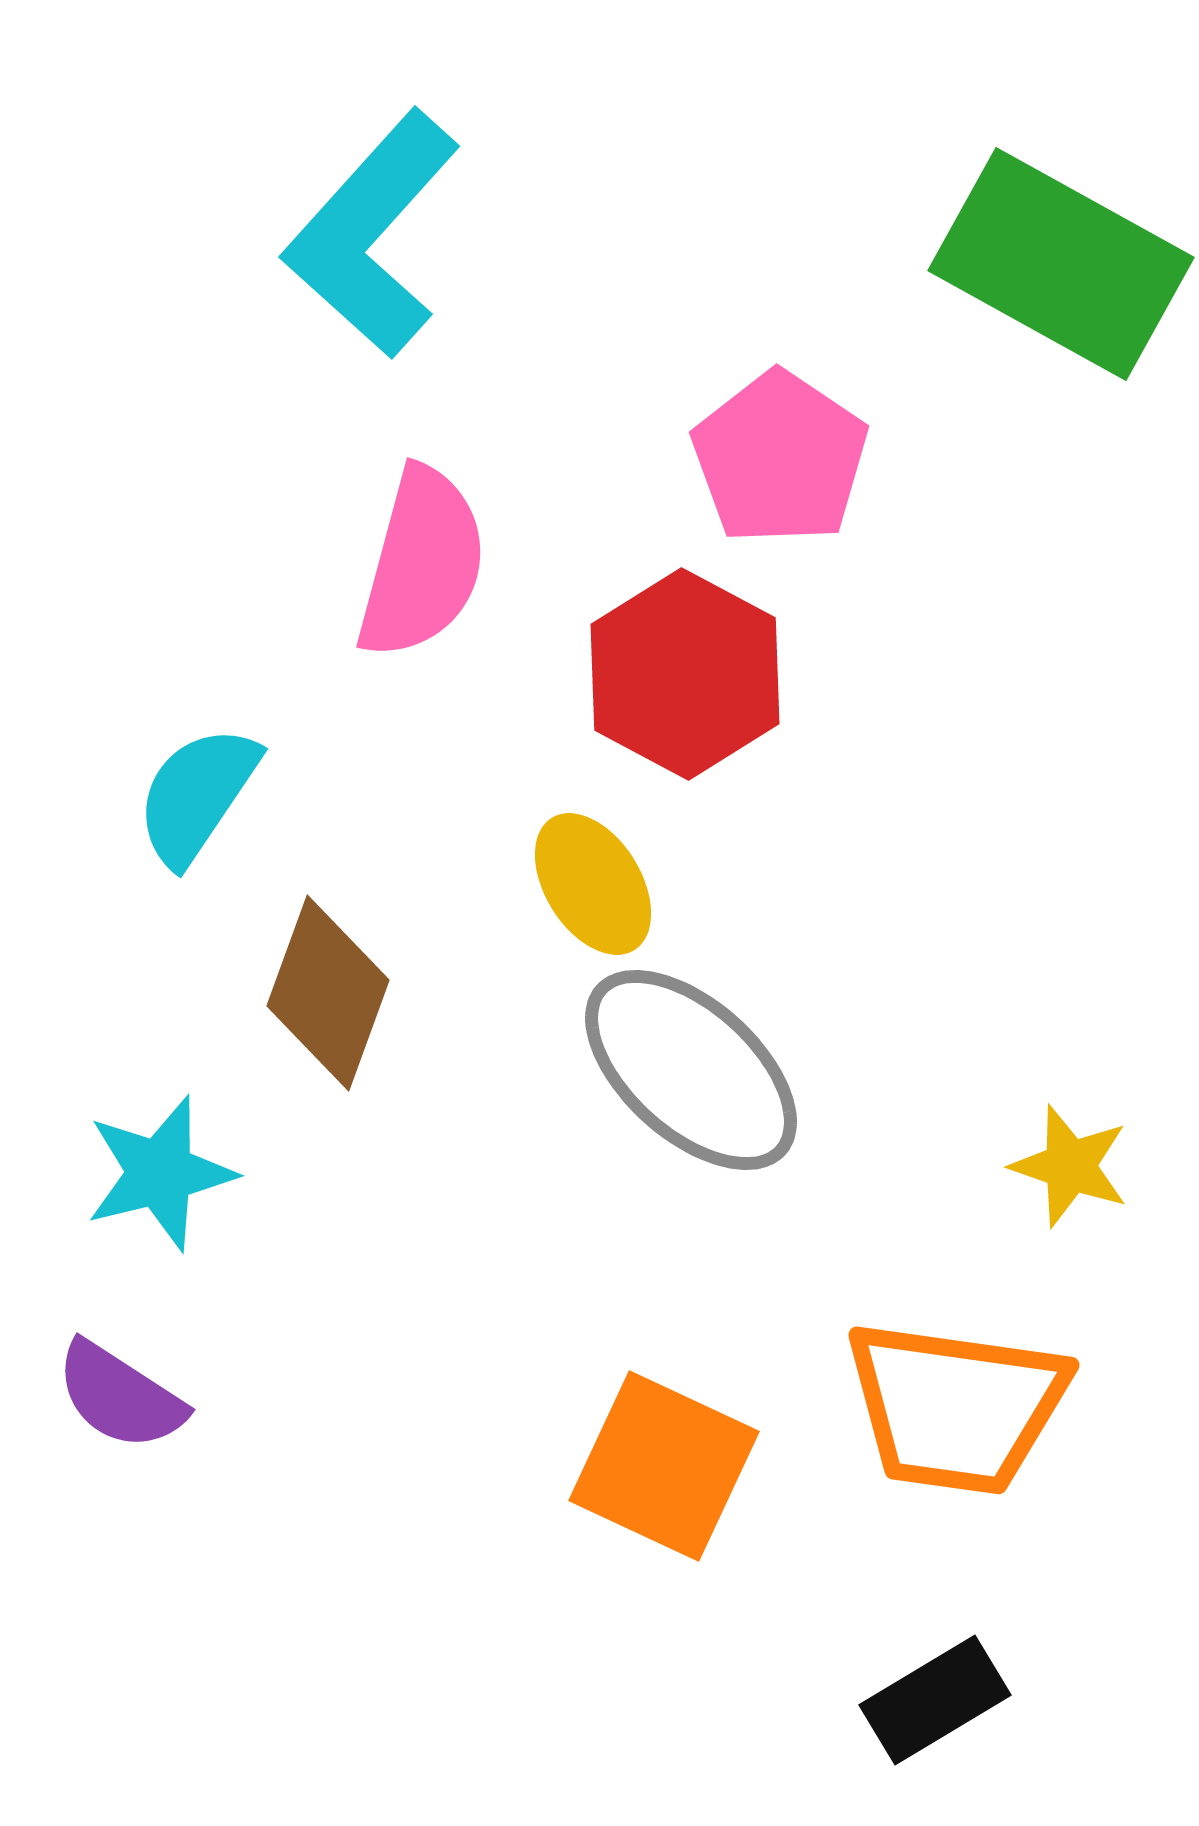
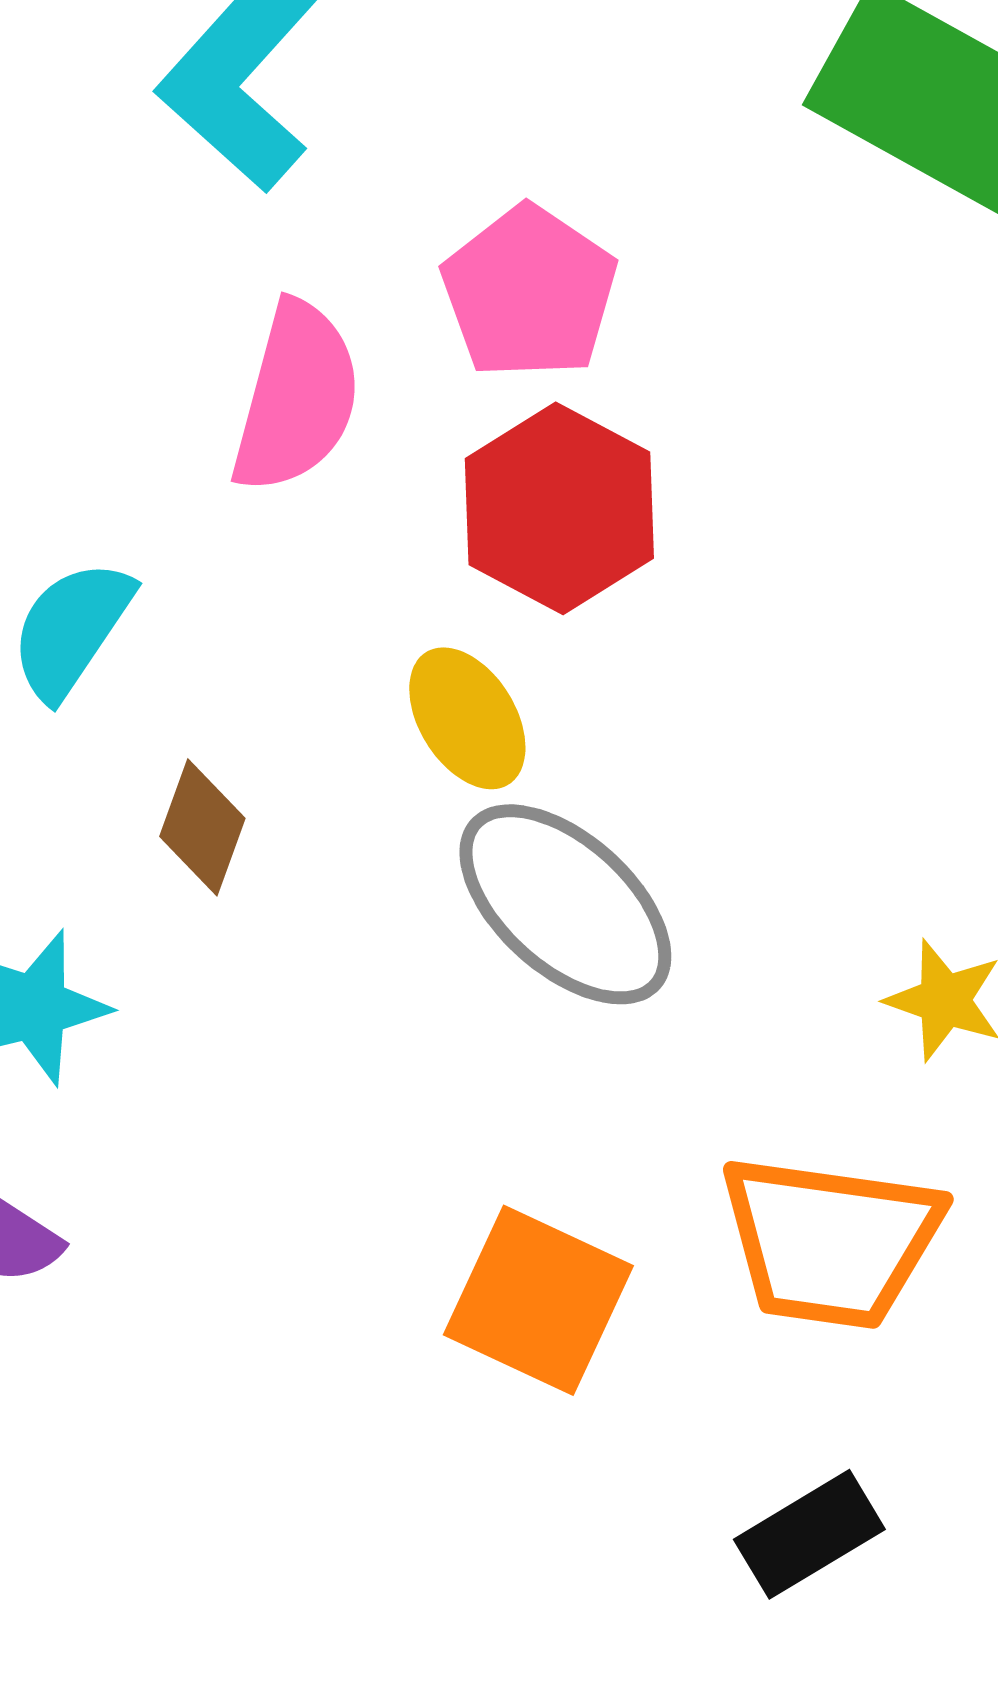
pink pentagon: (780, 458) -> (529, 292), moved
brown diamond: (328, 993) -> (202, 827), size x0.7

